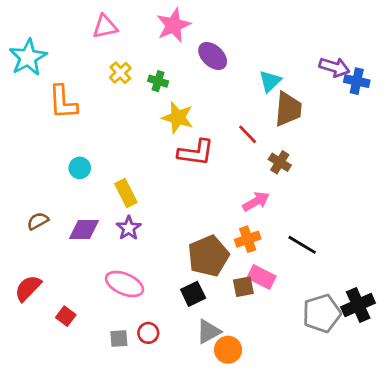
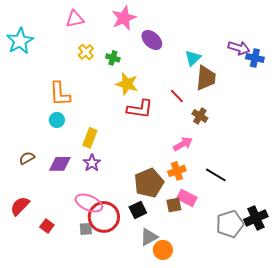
orange L-shape: (63, 102) -> (60, 94), moved
yellow rectangle: (126, 193) -> (90, 138), turned 48
red circle: (148, 333) -> (104, 217), moved, size x2.0
gray square: (119, 339) -> (86, 229), moved

